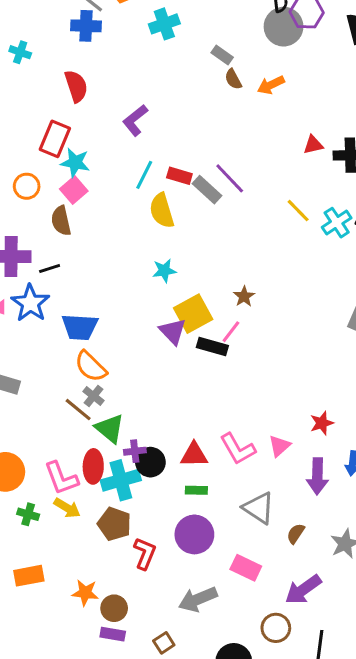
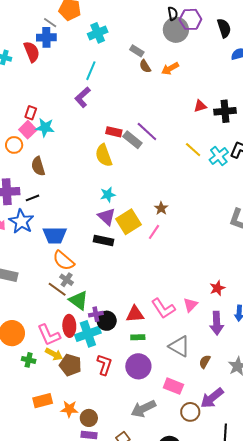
red semicircle: (76, 86) -> (32, 52), moved
red rectangle: (55, 139) -> (31, 113), size x0.6
cyan line: (144, 175) -> (91, 71), moved
pink square: (74, 190) -> (28, 130), moved
purple triangle: (173, 331) -> (107, 217), moved
black rectangle: (212, 347) -> (104, 240), moved
brown pentagon: (114, 524) -> (70, 365), moved
red L-shape: (145, 553) -> (104, 365), moved
orange rectangle: (29, 576) -> (43, 401), moved
brown circle: (276, 628) -> (190, 412), moved

